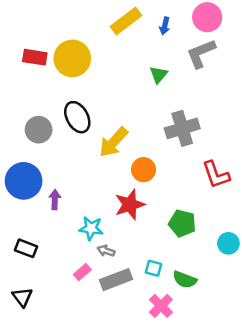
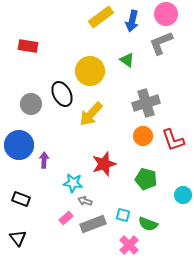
blue arrow: (165, 26) -> (132, 21), size x1.5
yellow circle: (72, 58) -> (90, 71), moved
green triangle: (158, 75) -> (127, 60), turned -35
orange circle: (143, 170) -> (143, 136), moved

